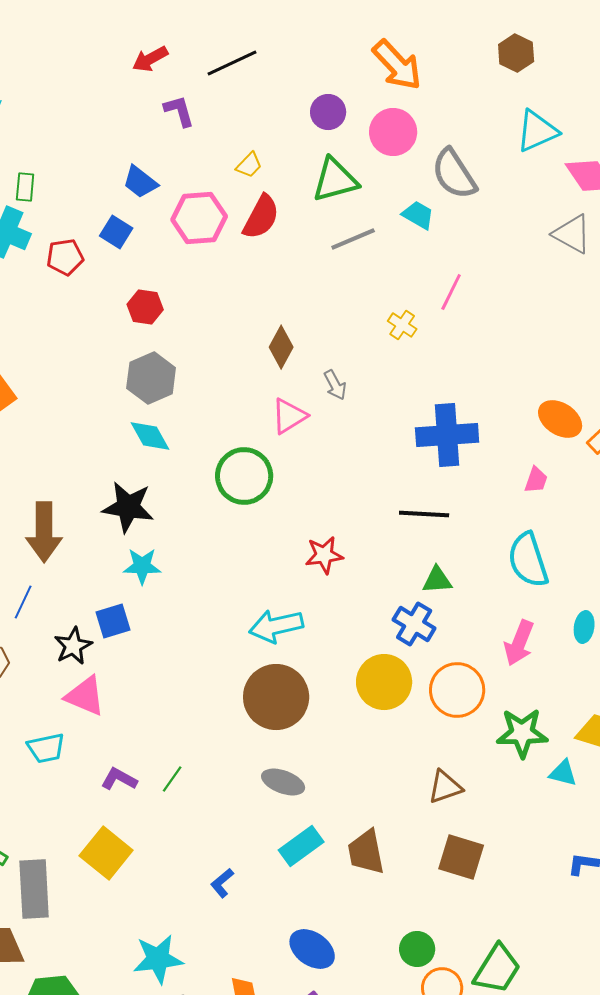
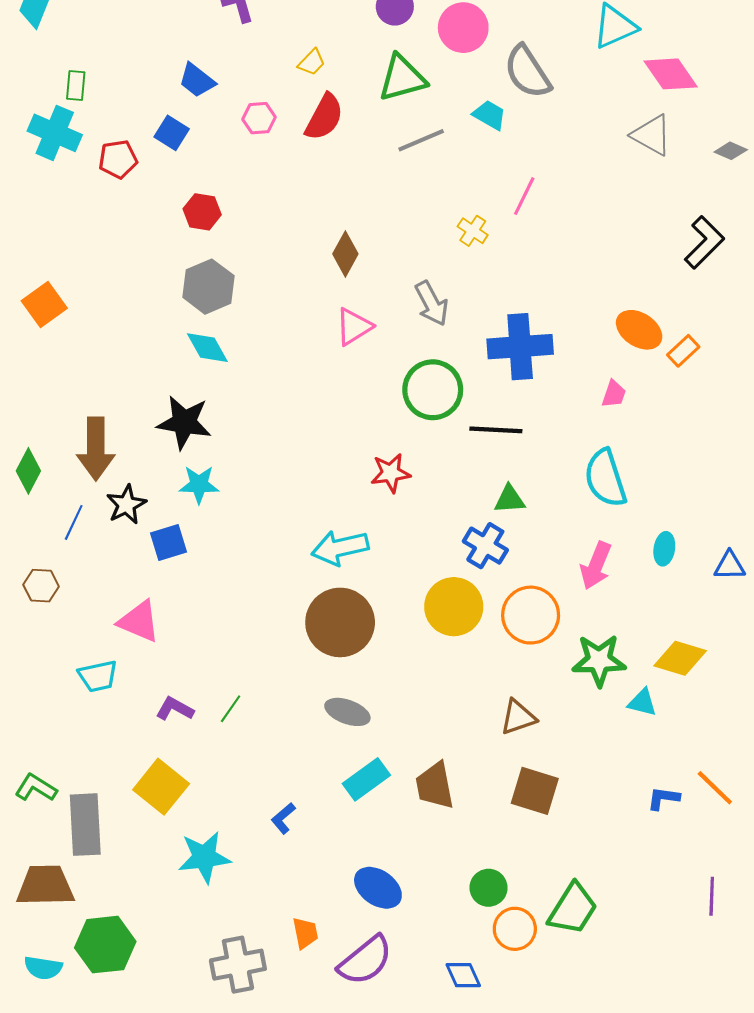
pink hexagon: (199, 218) -> (259, 118), size x0.6
gray arrow: (335, 385) -> (432, 303), moved, size x1.4
green circle: (244, 476) -> (433, 390), moved
black star: (73, 646) -> (126, 505), moved
cyan star: (158, 959) -> (204, 857), moved

